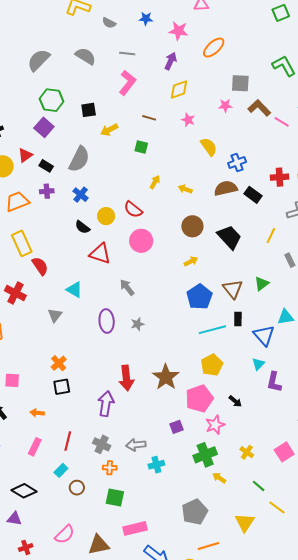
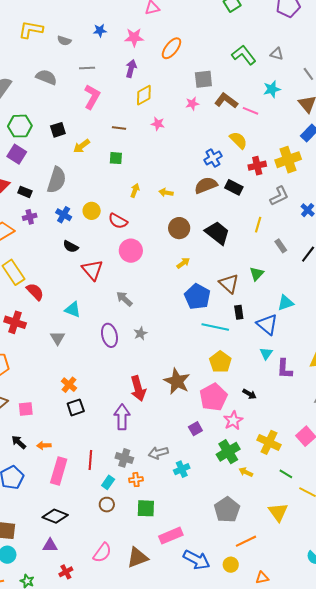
yellow semicircle: (209, 147) -> (238, 140), moved
yellow circle: (106, 216) -> (92, 211), moved
red triangle: (100, 254) -> (92, 270), turned 40
cyan line: (212, 330) -> (215, 327), turned 36
orange arrow: (37, 413) -> (44, 445), moved
pink rectangle: (35, 447) -> (59, 471), size x1.5
yellow cross: (247, 452) -> (269, 442), size x1.6
cyan rectangle: (61, 470) -> (108, 482), moved

